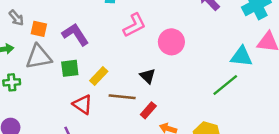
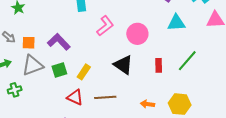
cyan triangle: (241, 57) -> (176, 23), moved
black triangle: (148, 76) -> (123, 65), size x1.5
brown line: (122, 97) -> (105, 97), moved
red rectangle: (148, 110) -> (159, 65), moved, turned -32

